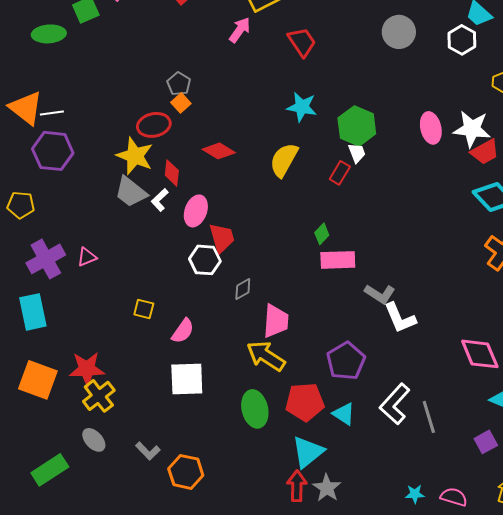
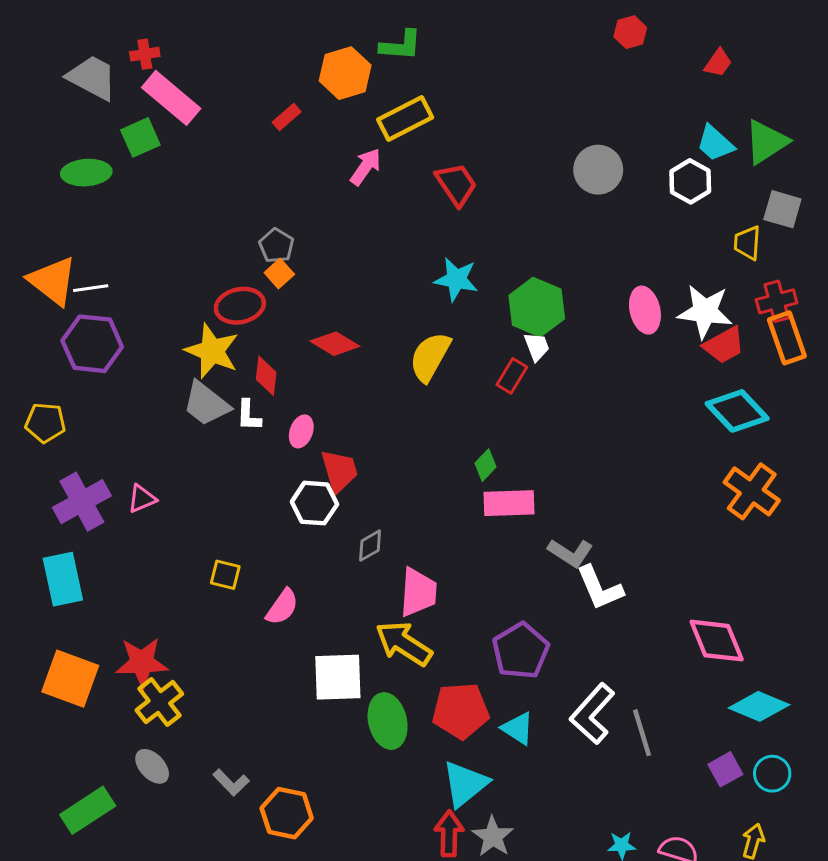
white L-shape: (160, 200) -> (249, 415), turned -45
pink ellipse: (196, 211) -> (301, 431), size x0.7
white square: (187, 379) -> (338, 677), moved

